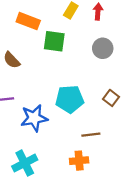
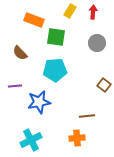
cyan pentagon: (70, 99) -> (55, 70), moved

